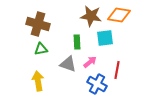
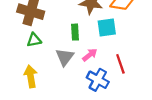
gray triangle: (68, 64) -> (65, 57), turned 48
red line: (117, 70) -> (120, 64), turned -30

